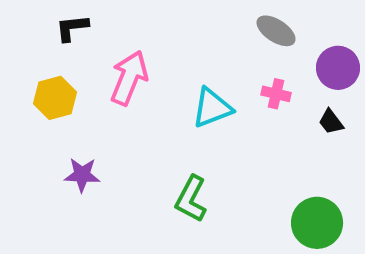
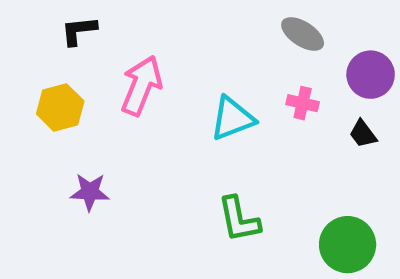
green L-shape: (191, 199) -> (239, 219), moved, turned -39

